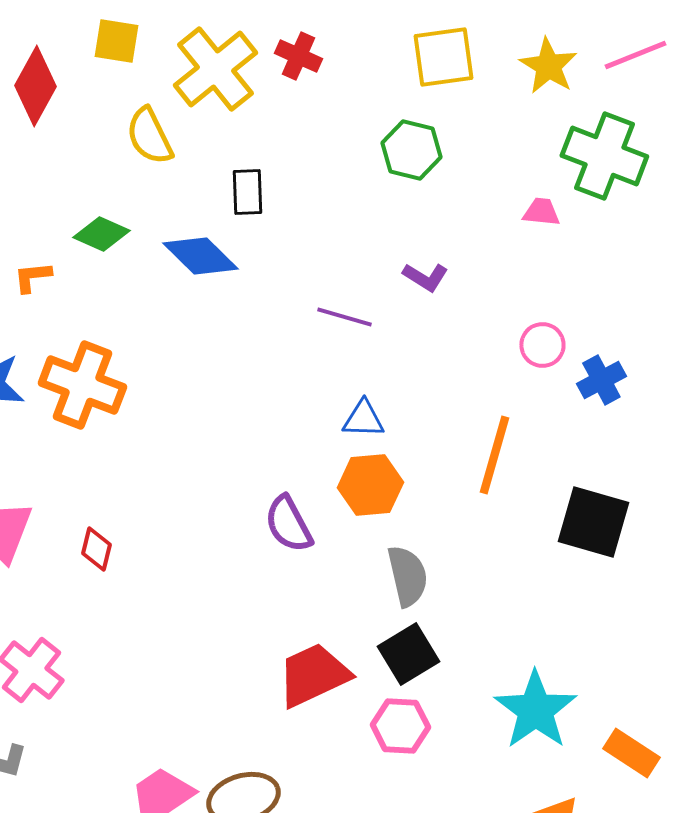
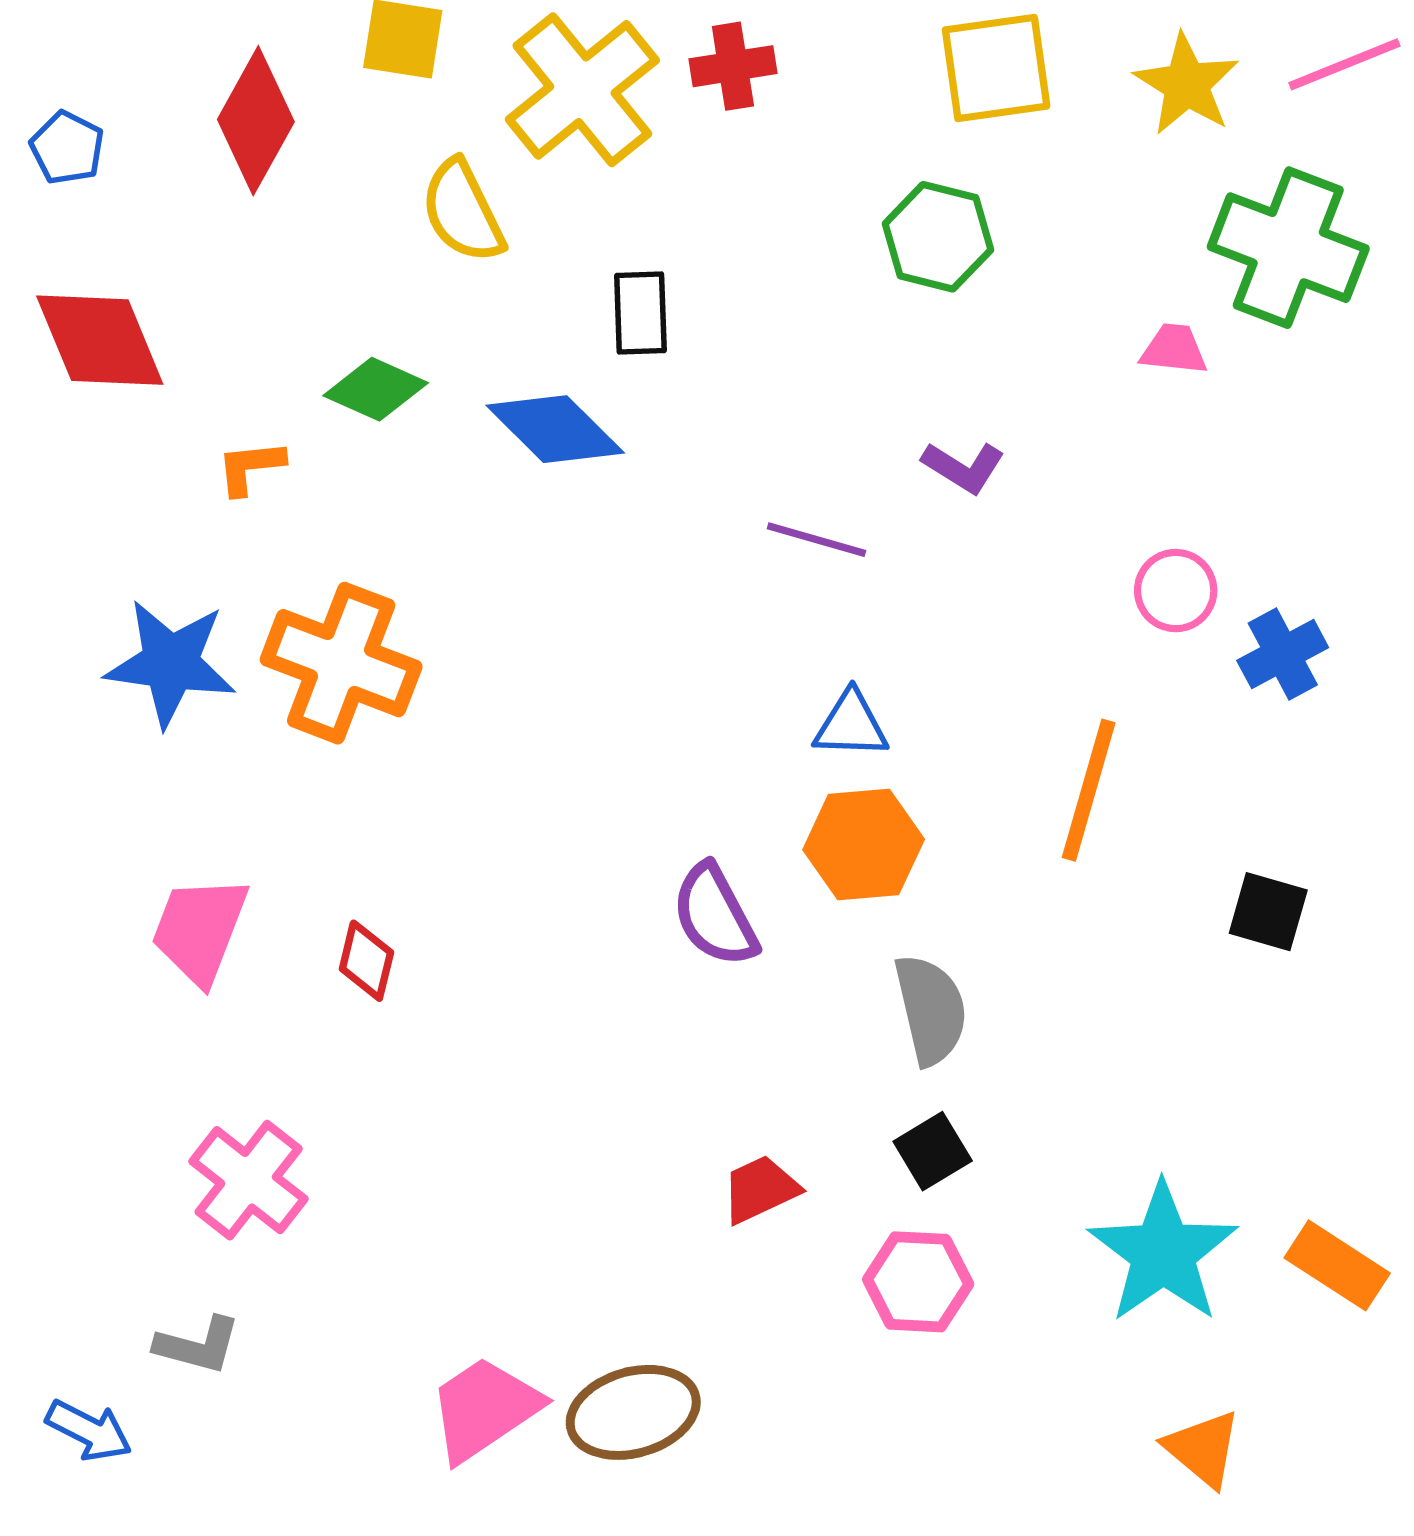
red cross: (298, 56) -> (733, 66), turned -33
black square: (593, 522) -> (1268, 912), size x0.6
black square: (408, 654) -> (933, 1151), size x0.7
red trapezoid: (313, 675) -> (760, 1189), size x0.6
orange rectangle: (631, 753) -> (1337, 1265), moved

